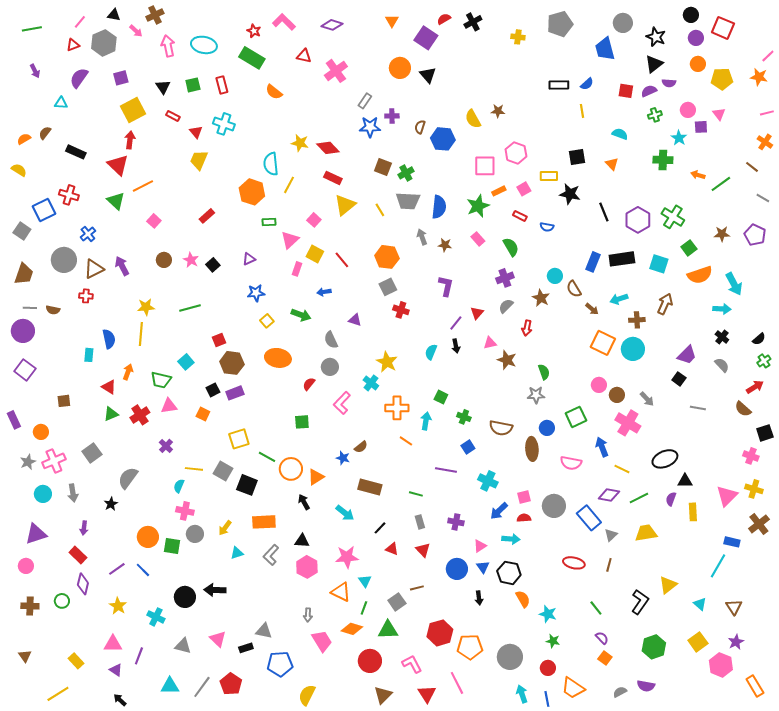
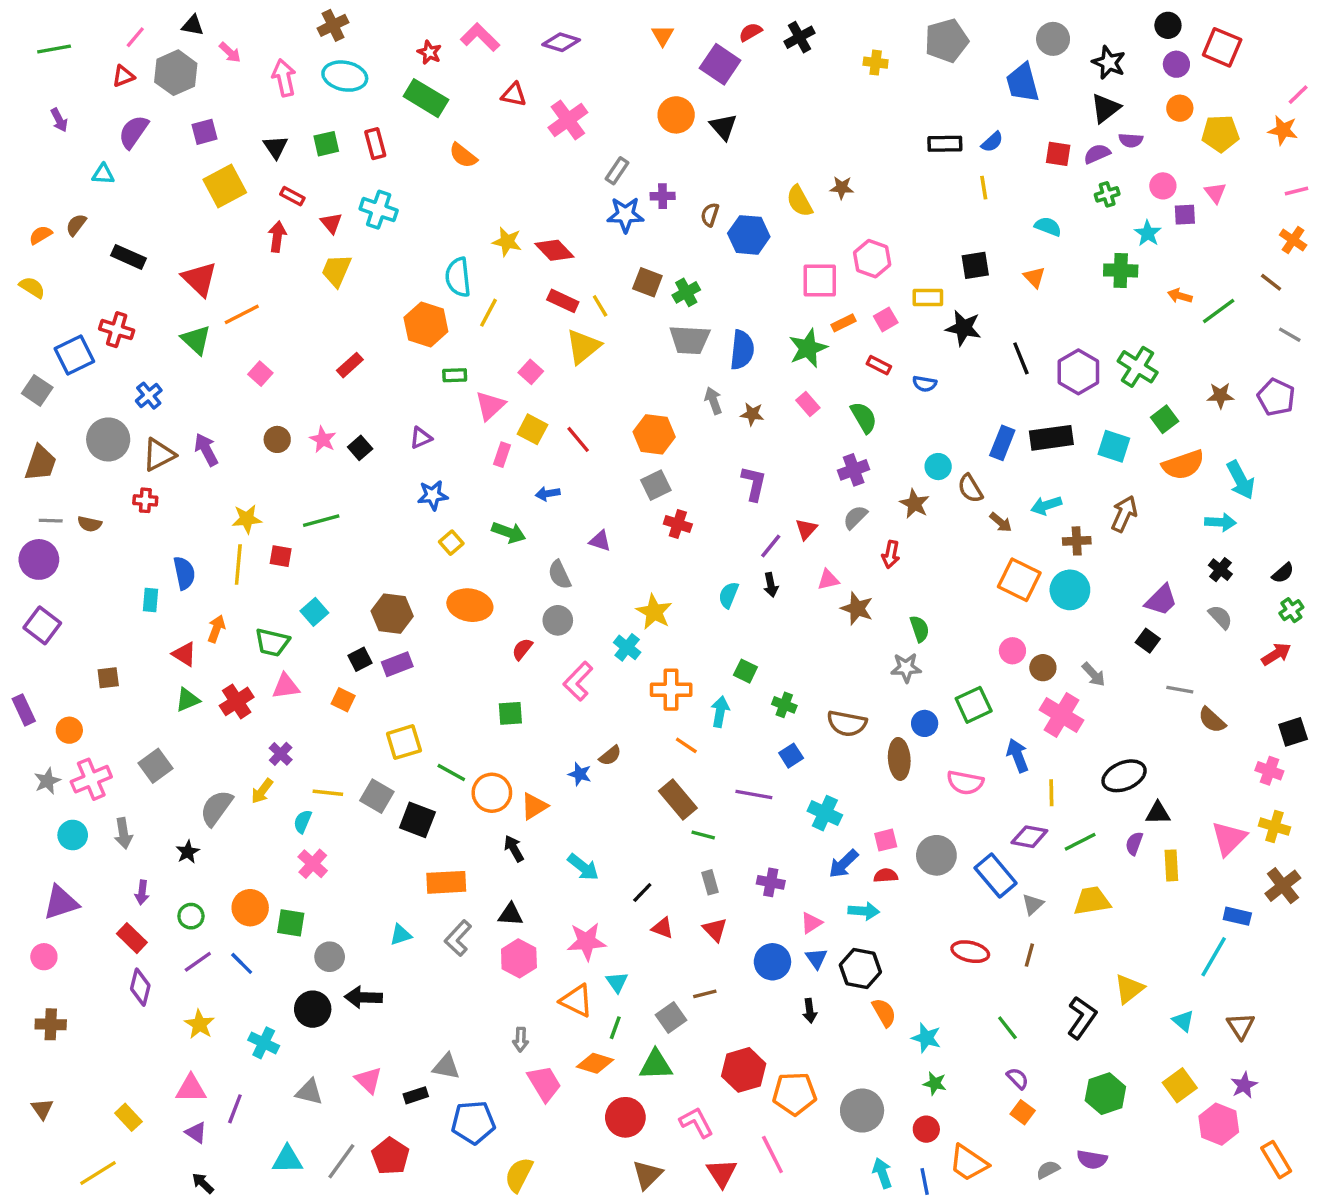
brown cross: (155, 15) -> (333, 25), moved
red arrow: (130, 140) -> (277, 237), moved
yellow line: (380, 210) -> (600, 306), moved
red square: (219, 340) -> (281, 556), moved, turned 32
brown semicircle: (743, 409) -> (1212, 720), moved
yellow line: (622, 469) -> (1051, 793), turned 63
brown rectangle: (370, 487) -> (678, 800), moved, turned 35
pink cross: (185, 511) -> (313, 864), turned 30
yellow arrow: (225, 528) -> (262, 791), moved
gray circle: (195, 534) -> (330, 957), moved
green circle: (62, 601) -> (191, 916), moved

